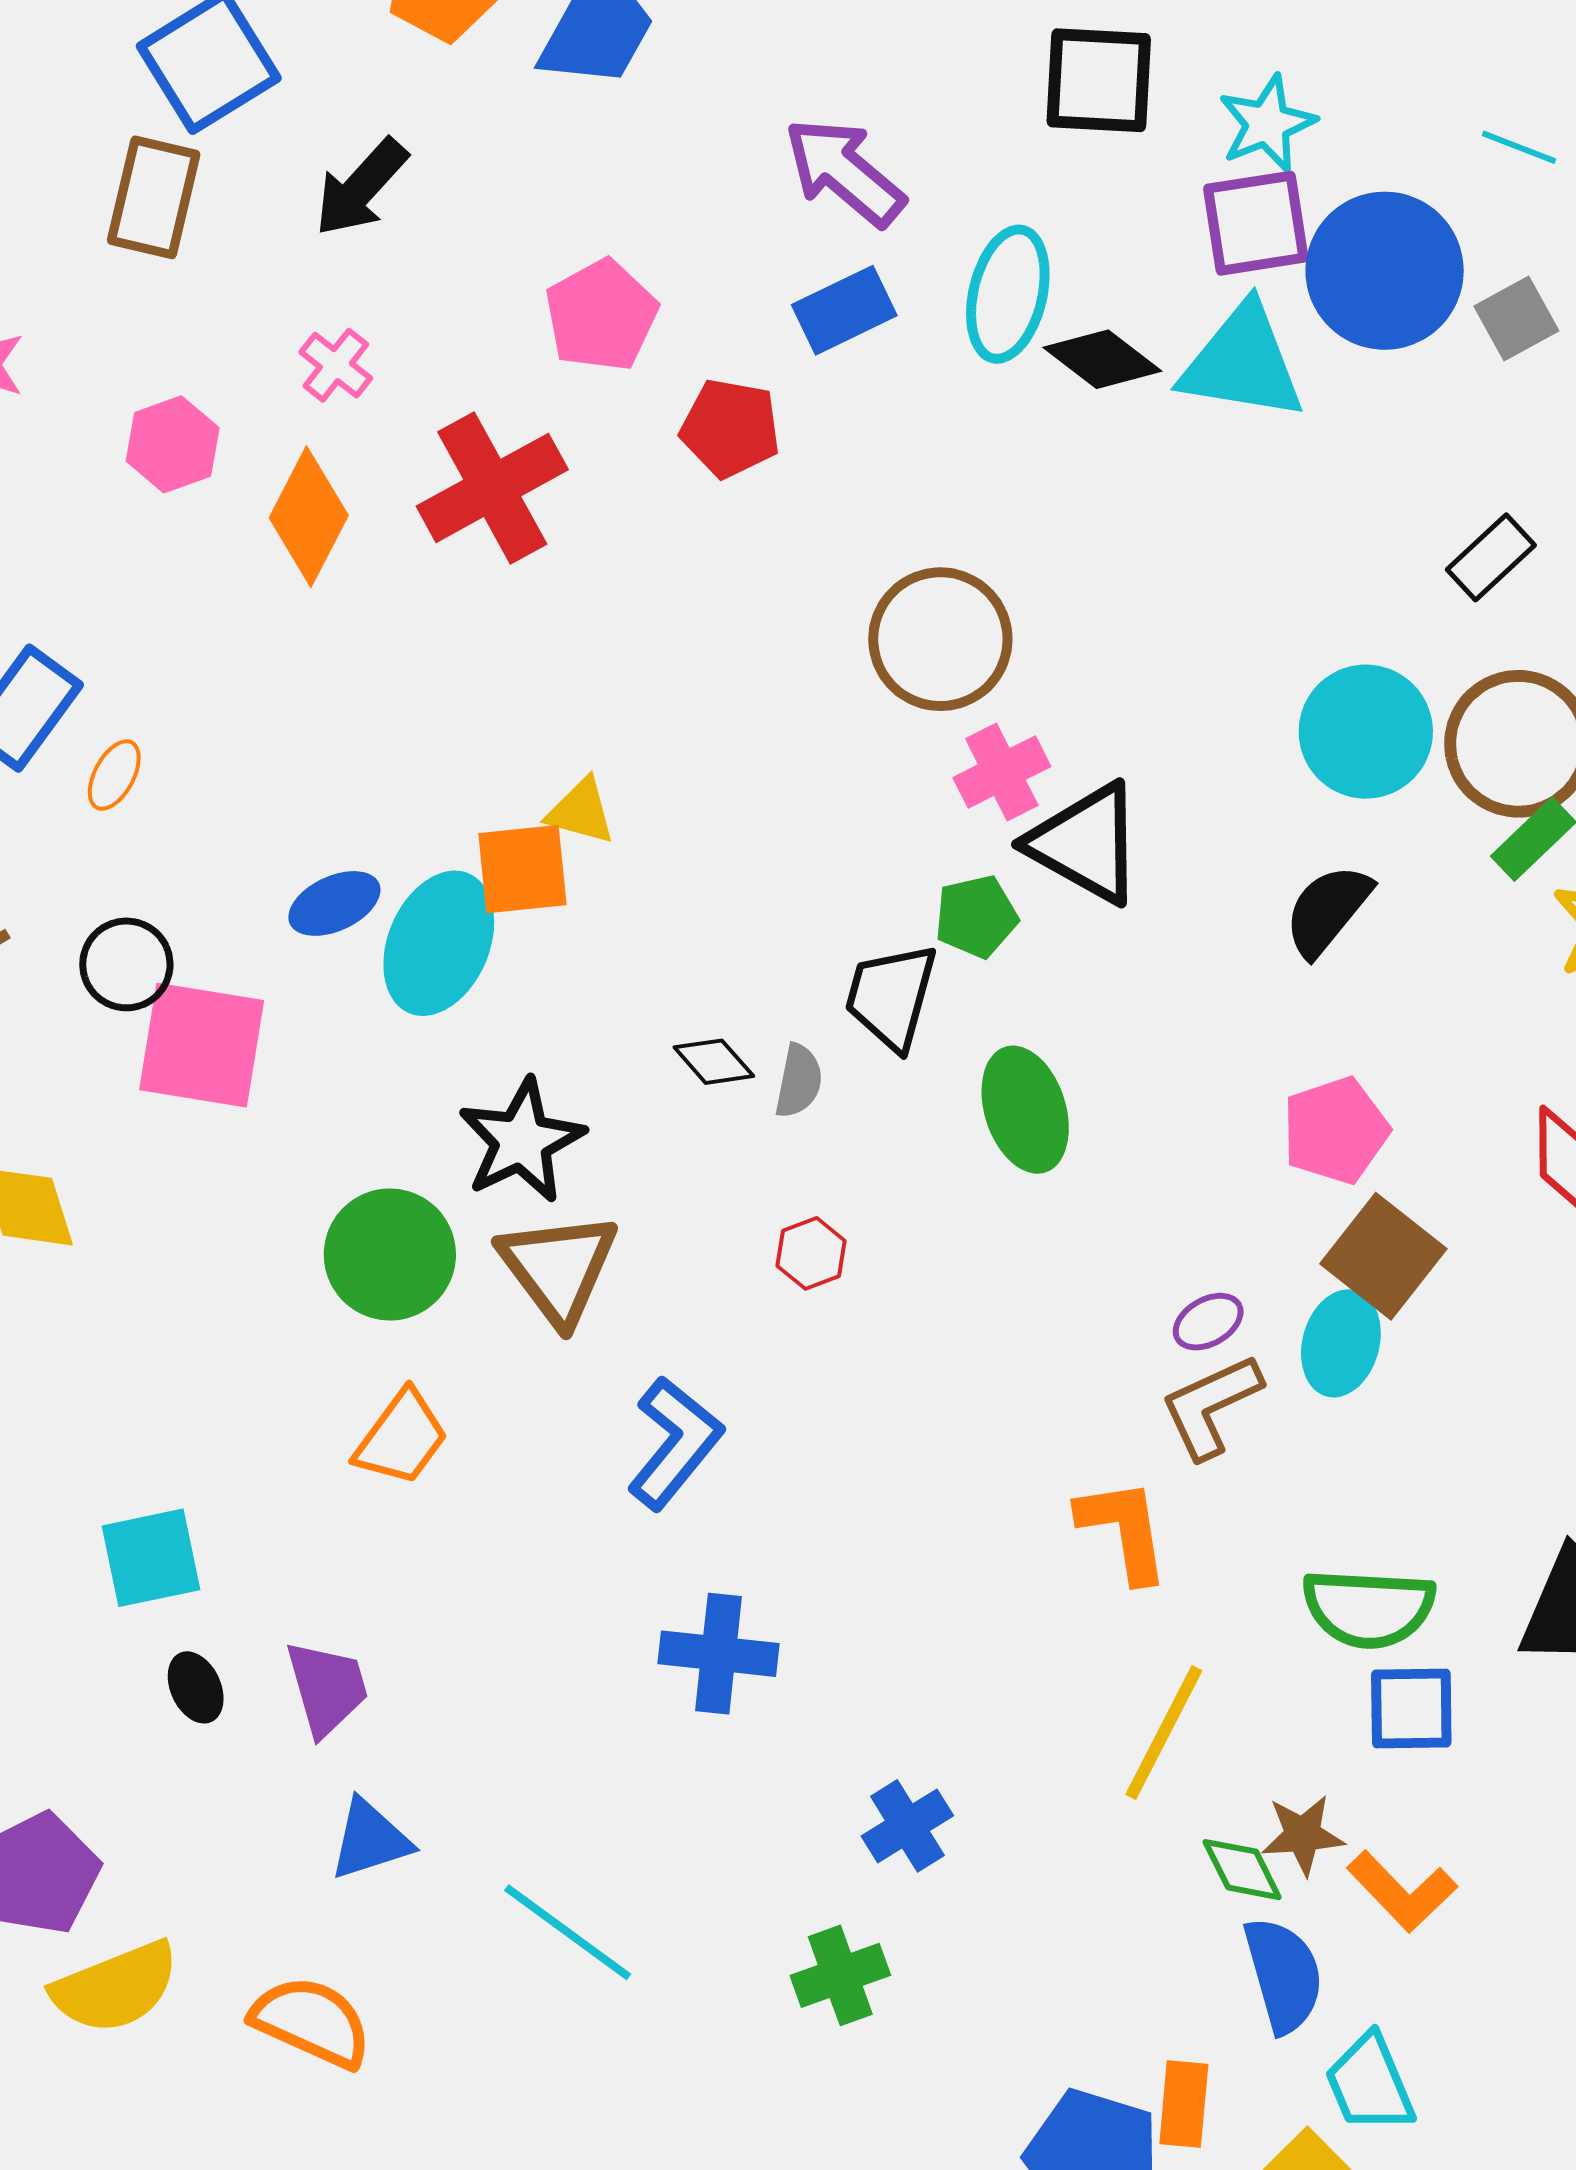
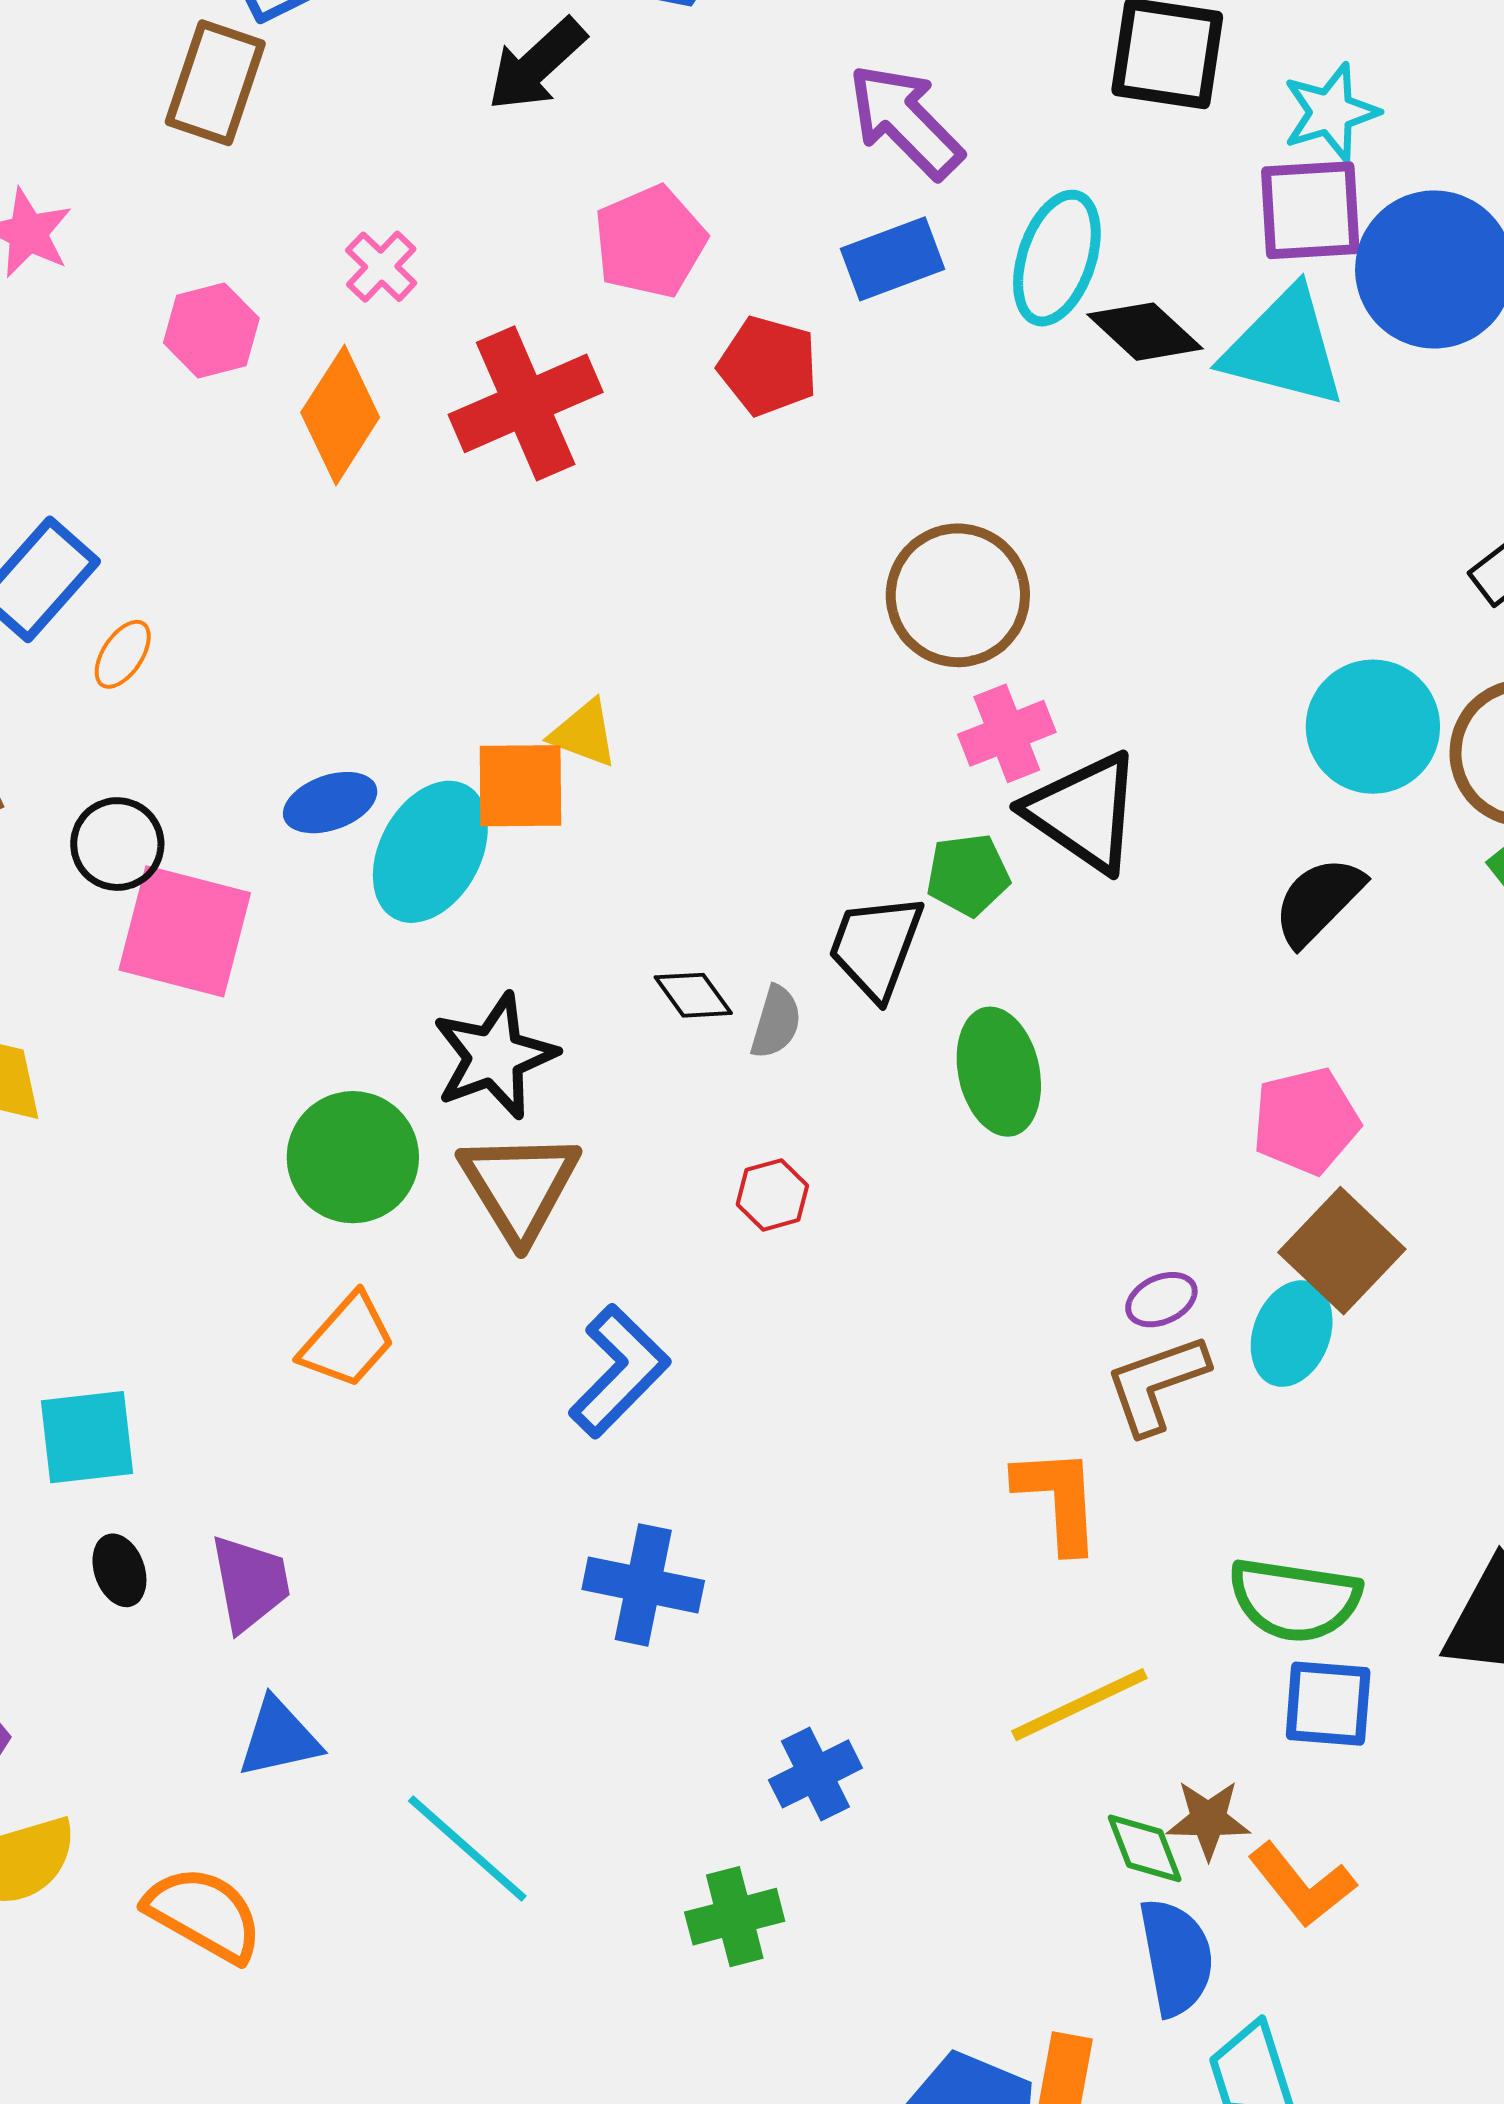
black arrow: (361, 188) -> (537, 65), moved
yellow line: (1164, 1732) -> (1079, 1705), turned 32

